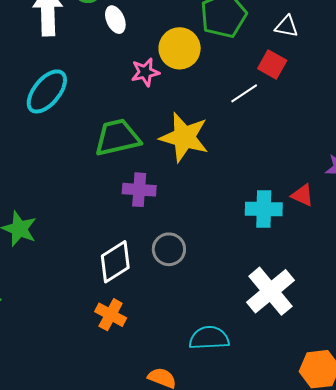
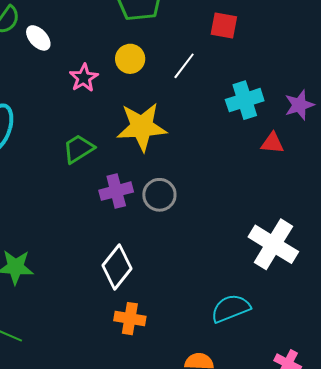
yellow circle: (180, 48) -> (130, 59), moved, size x0.7
red square: (272, 65) -> (224, 26), moved
green trapezoid: (117, 137) -> (79, 149), size x0.7
cyan cross: (264, 209) -> (245, 100), moved
gray circle: (169, 249) -> (159, 195), moved

